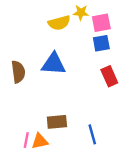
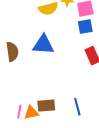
brown rectangle: (57, 122) -> (46, 106), moved

